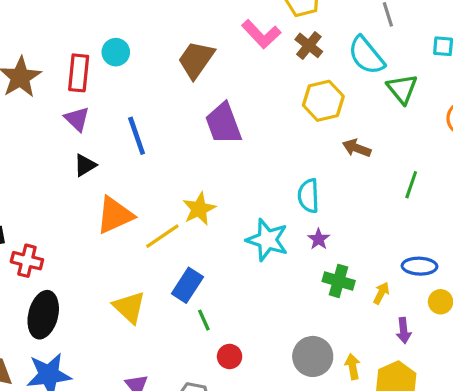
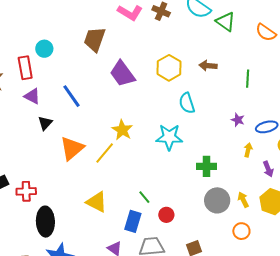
yellow hexagon: (323, 101) -> (169, 68), moved
purple star: (319, 239) -> (238, 120), moved
green cross: (339, 281) -> (207, 166), moved
blue rectangle: (187, 285) -> (133, 221), moved

